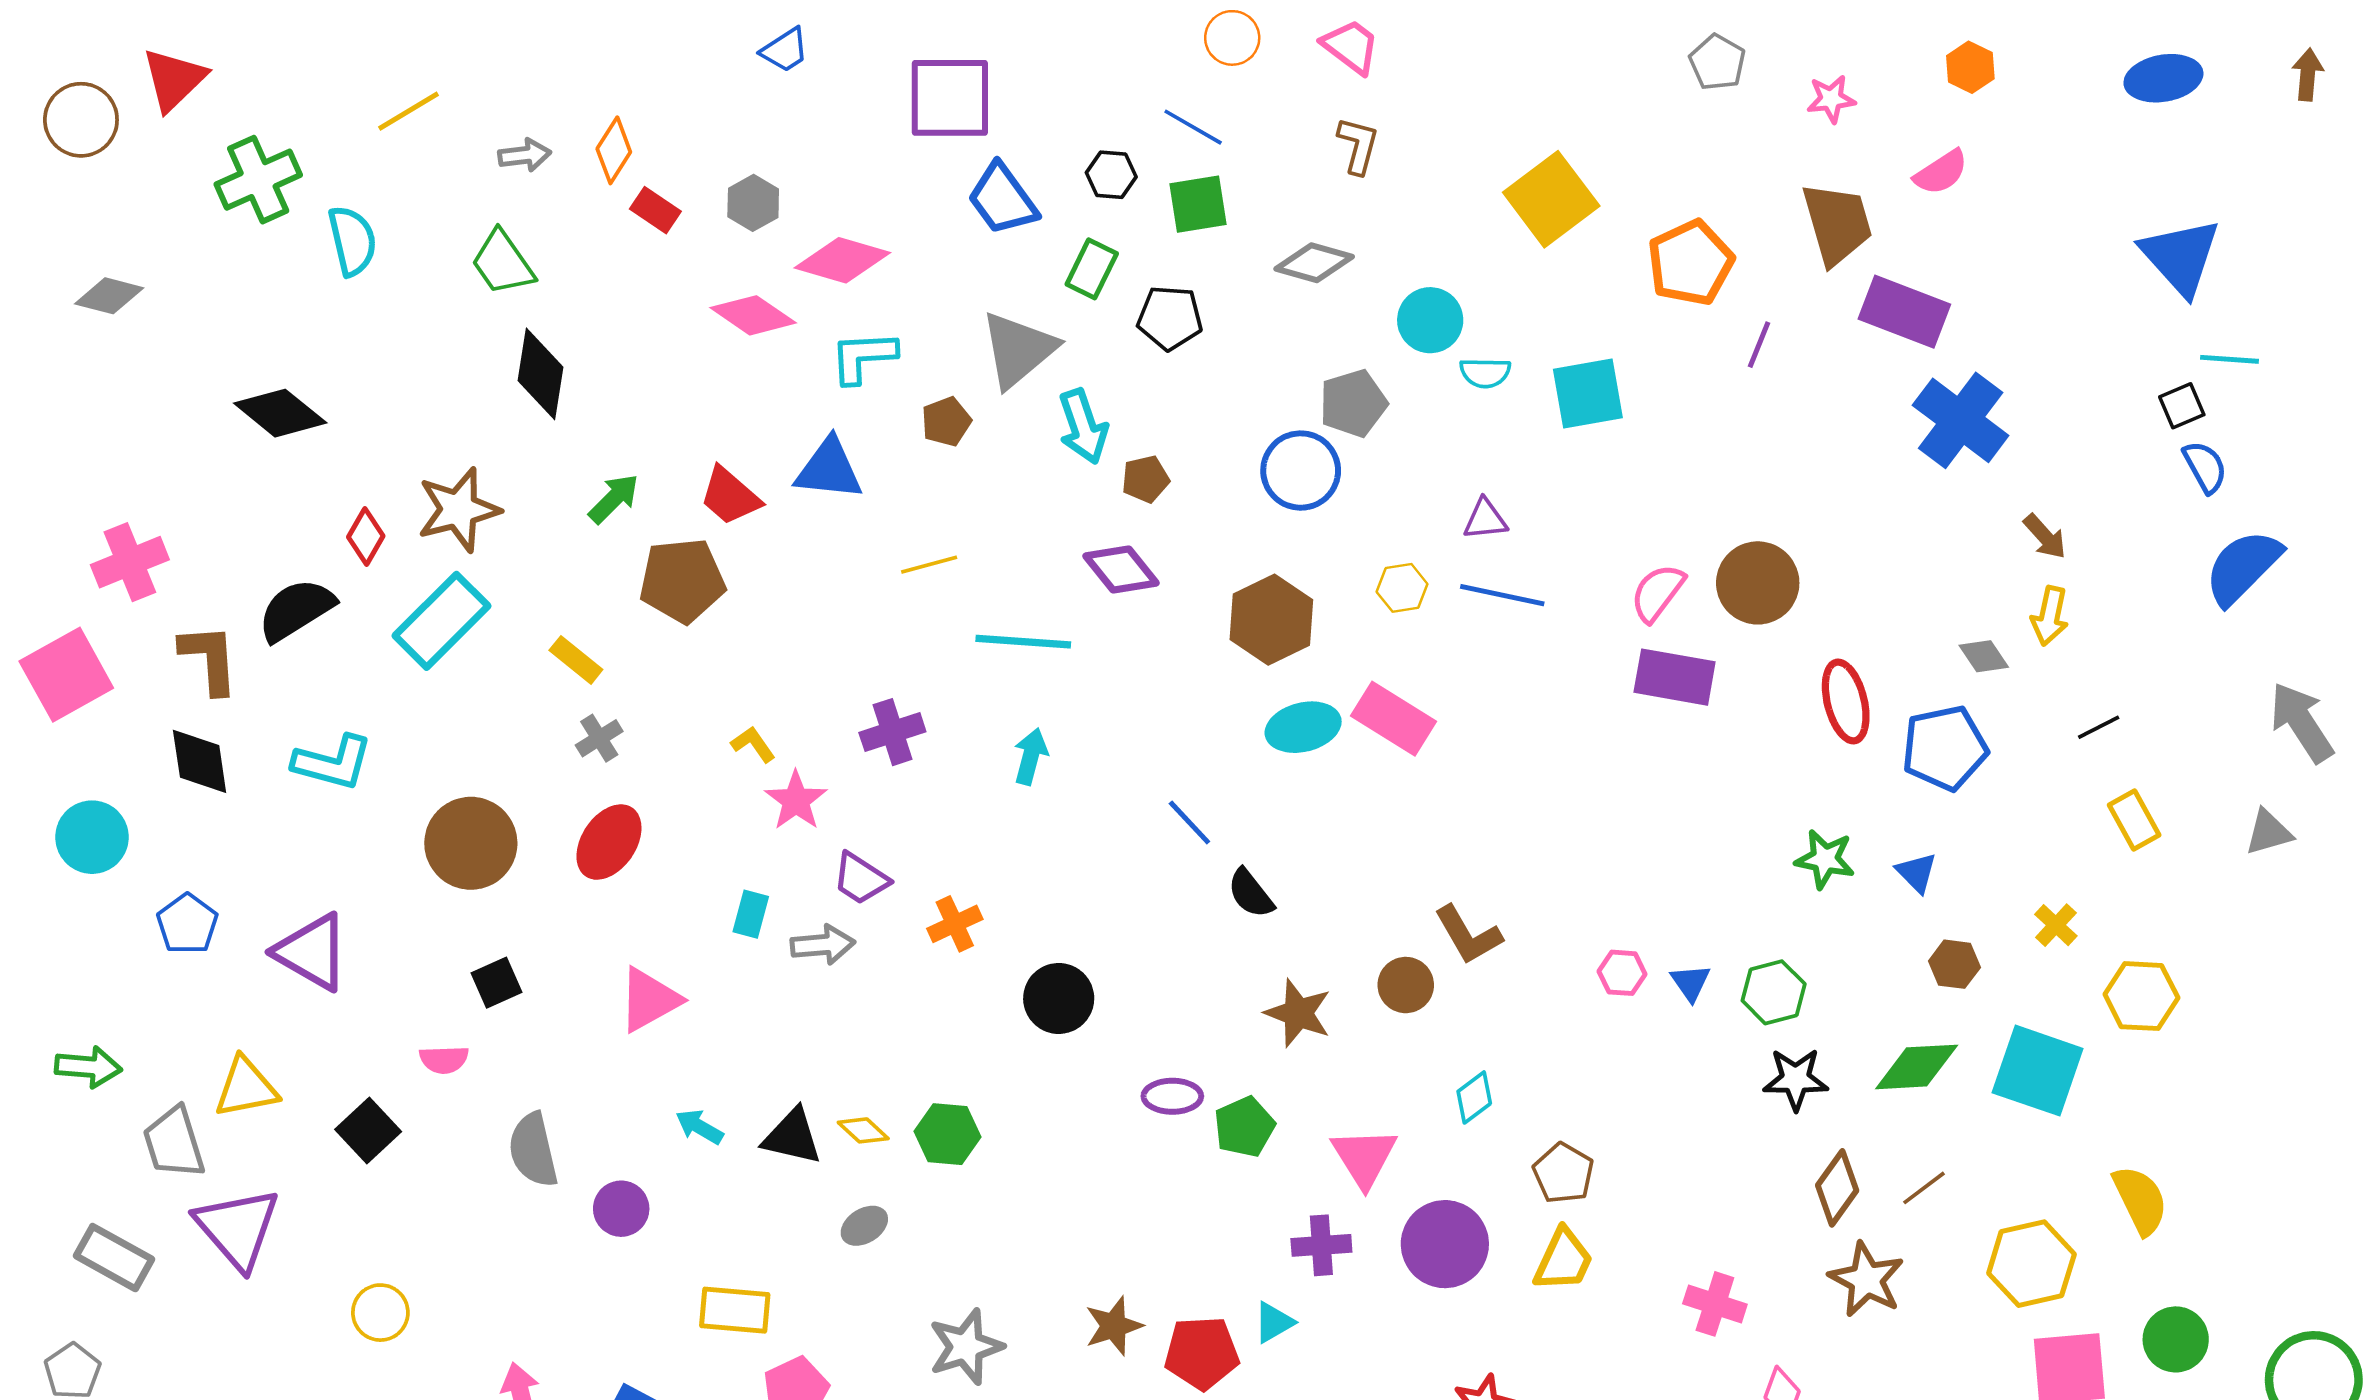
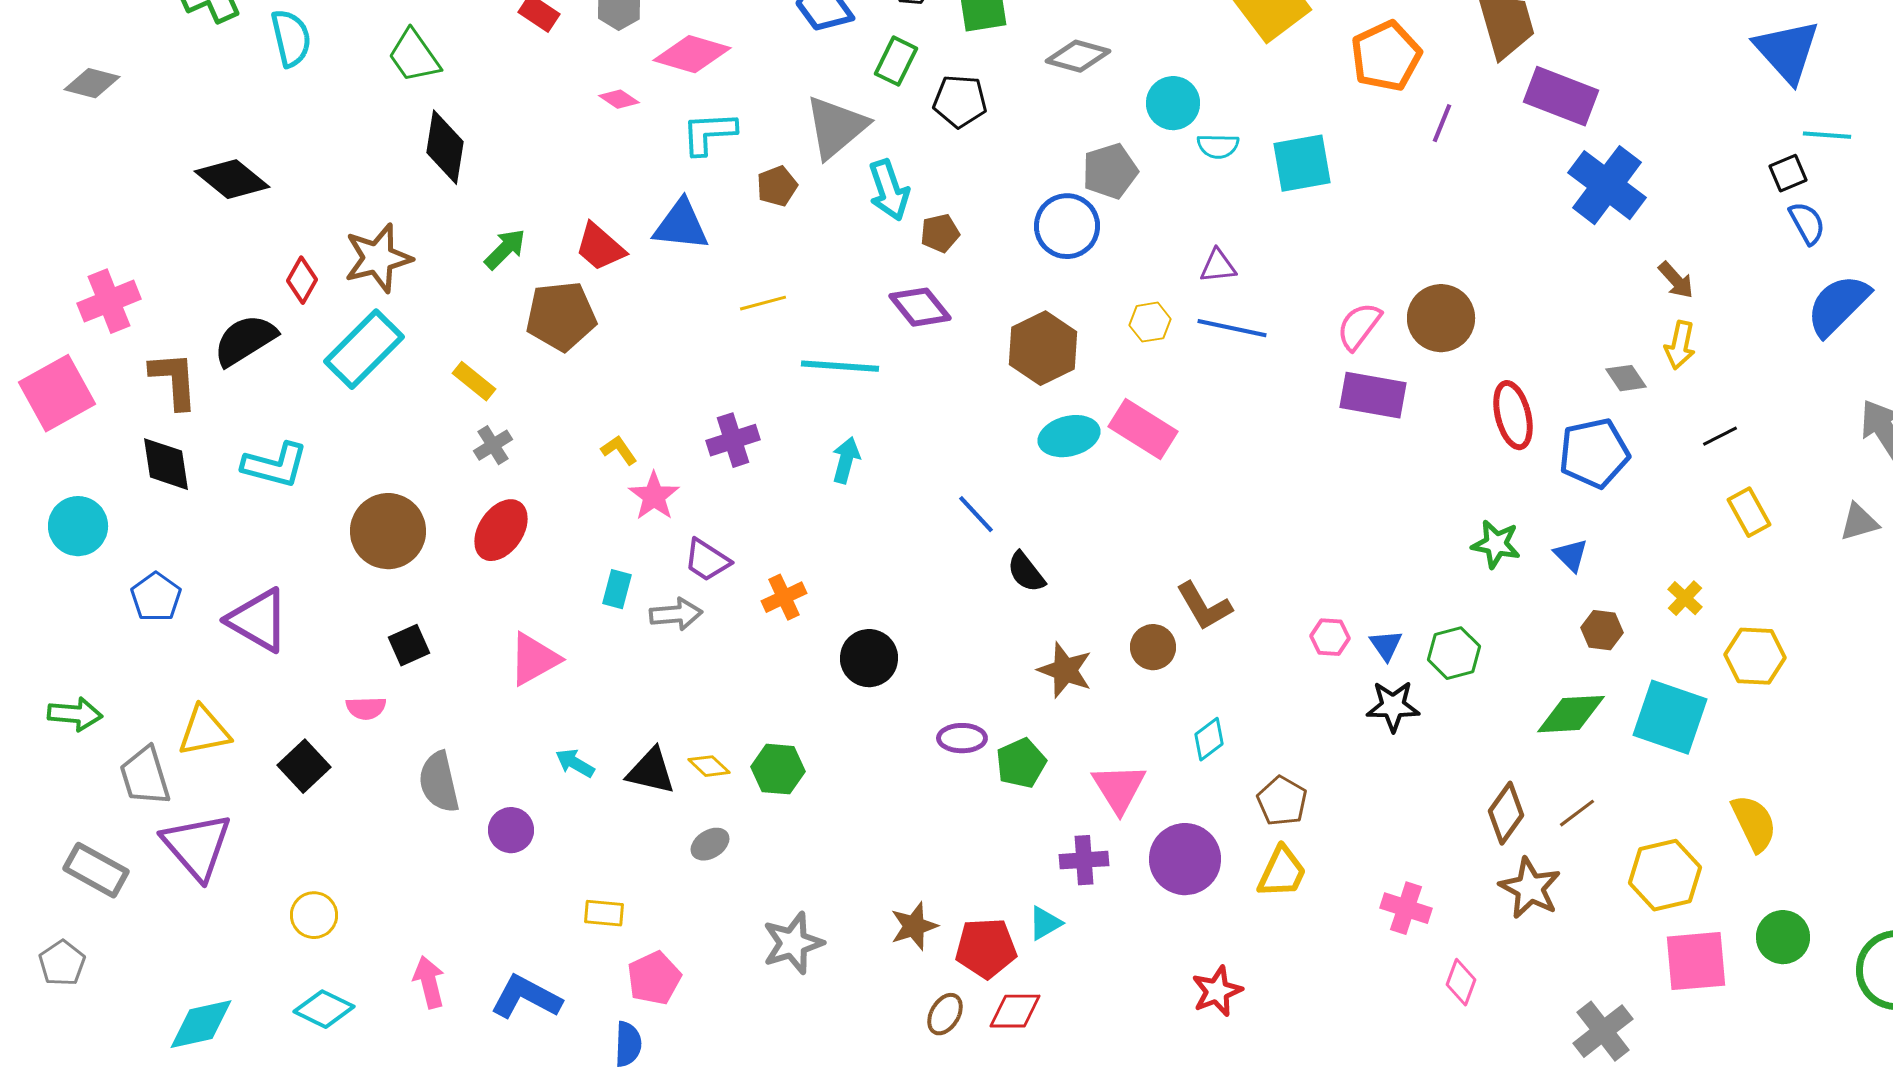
pink diamond: (753, 315) -> (619, 99), size x0.6
black star: (1796, 1079) -> (1393, 706), moved
yellow rectangle: (735, 1310) -> (604, 913), size x0.7

